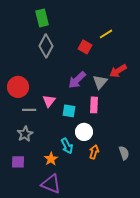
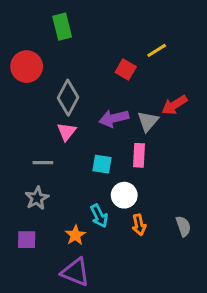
gray diamond: (46, 46) -> (68, 98), moved
purple arrow: (77, 80) -> (114, 118), turned 30
red circle: (18, 87) -> (27, 67), moved
pink triangle: (49, 101) -> (67, 132), moved
orange arrow: (94, 152) -> (139, 225), turned 152

